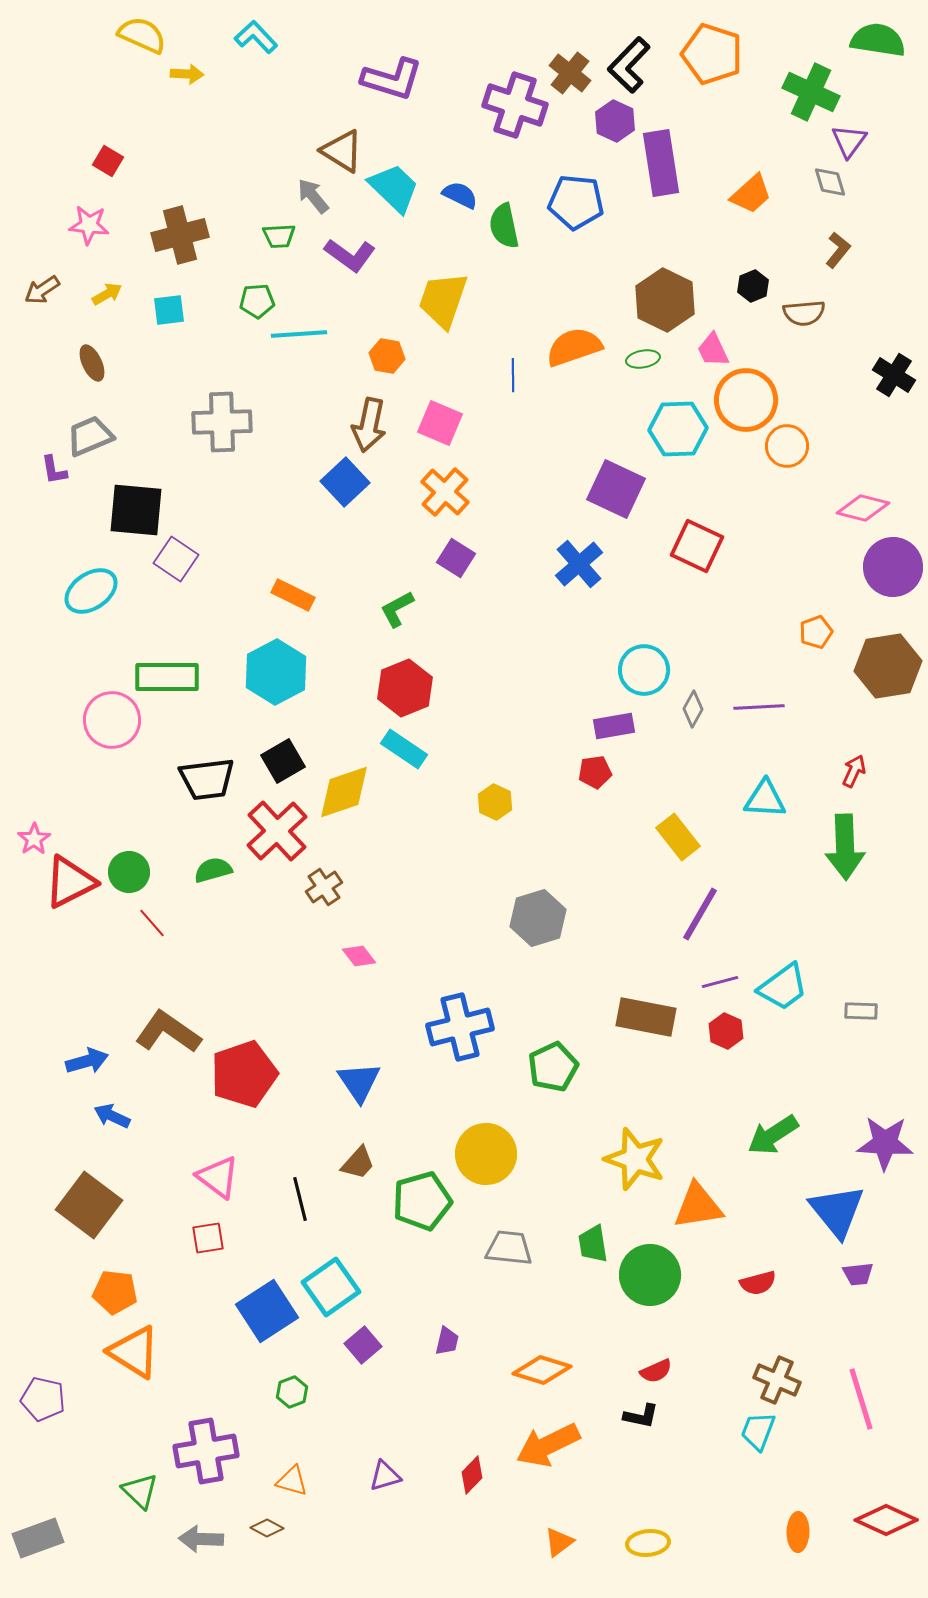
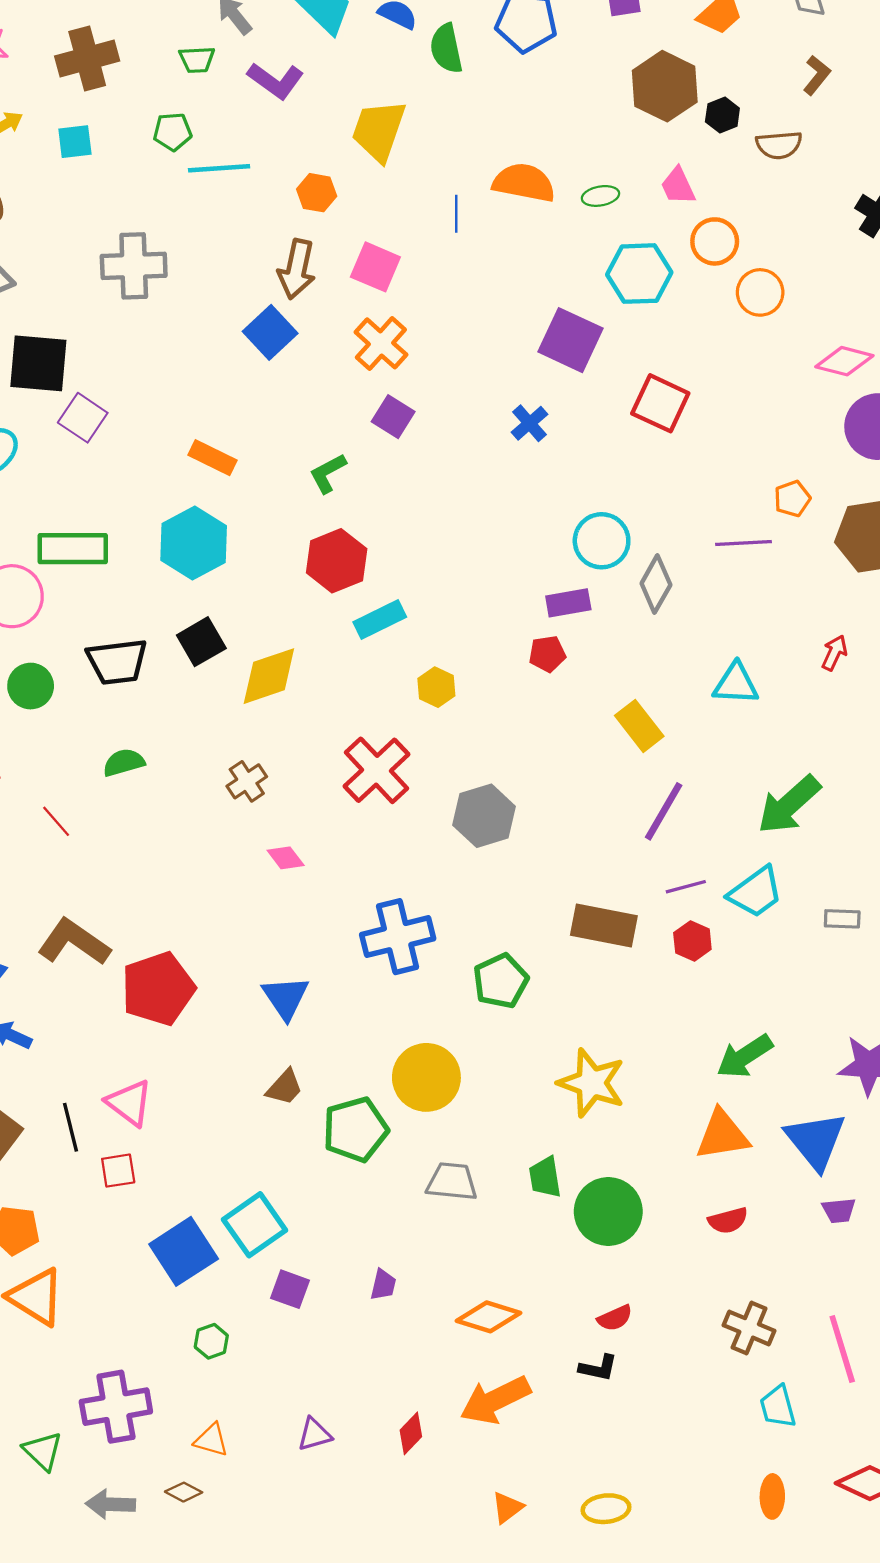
brown hexagon: (665, 300) -> (665, 86), moved
orange semicircle: (574, 347) -> (524, 183), turned 30
orange circle: (746, 400) -> (715, 241), size x0.7
blue cross: (579, 564) -> (530, 423), size x0.7
purple line: (759, 707) -> (743, 543), moved
gray diamond: (693, 709) -> (656, 584), size x1.4
cyan rectangle: (404, 749) -> (380, 619), moved, turned -60
red cross: (277, 831) -> (377, 770), moved
green arrow: (845, 847) -> (789, 805), moved, turned 50
green circle: (129, 872) -> (31, 686), moved
black line: (300, 1199) -> (71, 1127), moved
orange triangle: (698, 1206) -> (722, 1135), moved
purple square: (363, 1345) -> (290, 1289), turned -30
cyan trapezoid: (758, 1431) -> (778, 1407), moved, turned -36

